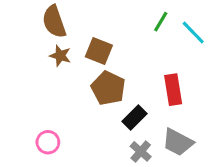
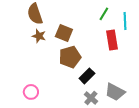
cyan line: (193, 32) -> (125, 21), turned 42
brown pentagon: (108, 88) -> (70, 57), turned 30
red rectangle: (173, 90) -> (112, 40), moved

